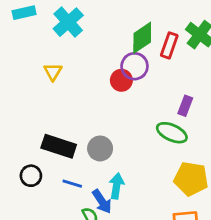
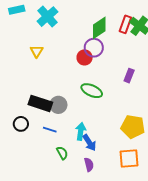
red rectangle: (169, 45) -> (125, 24), moved
green ellipse: (172, 133) -> (92, 91), moved
gray circle: (100, 148) -> (58, 105), moved
blue arrow: (102, 201) -> (89, 143), moved

